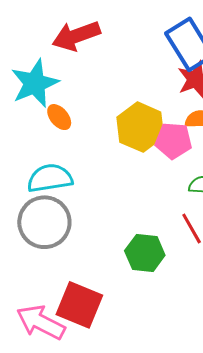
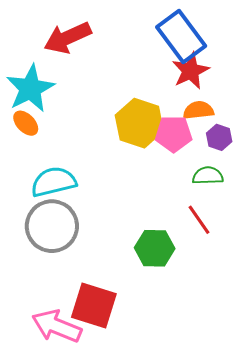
orange ellipse: (59, 117) -> (26, 123), moved

